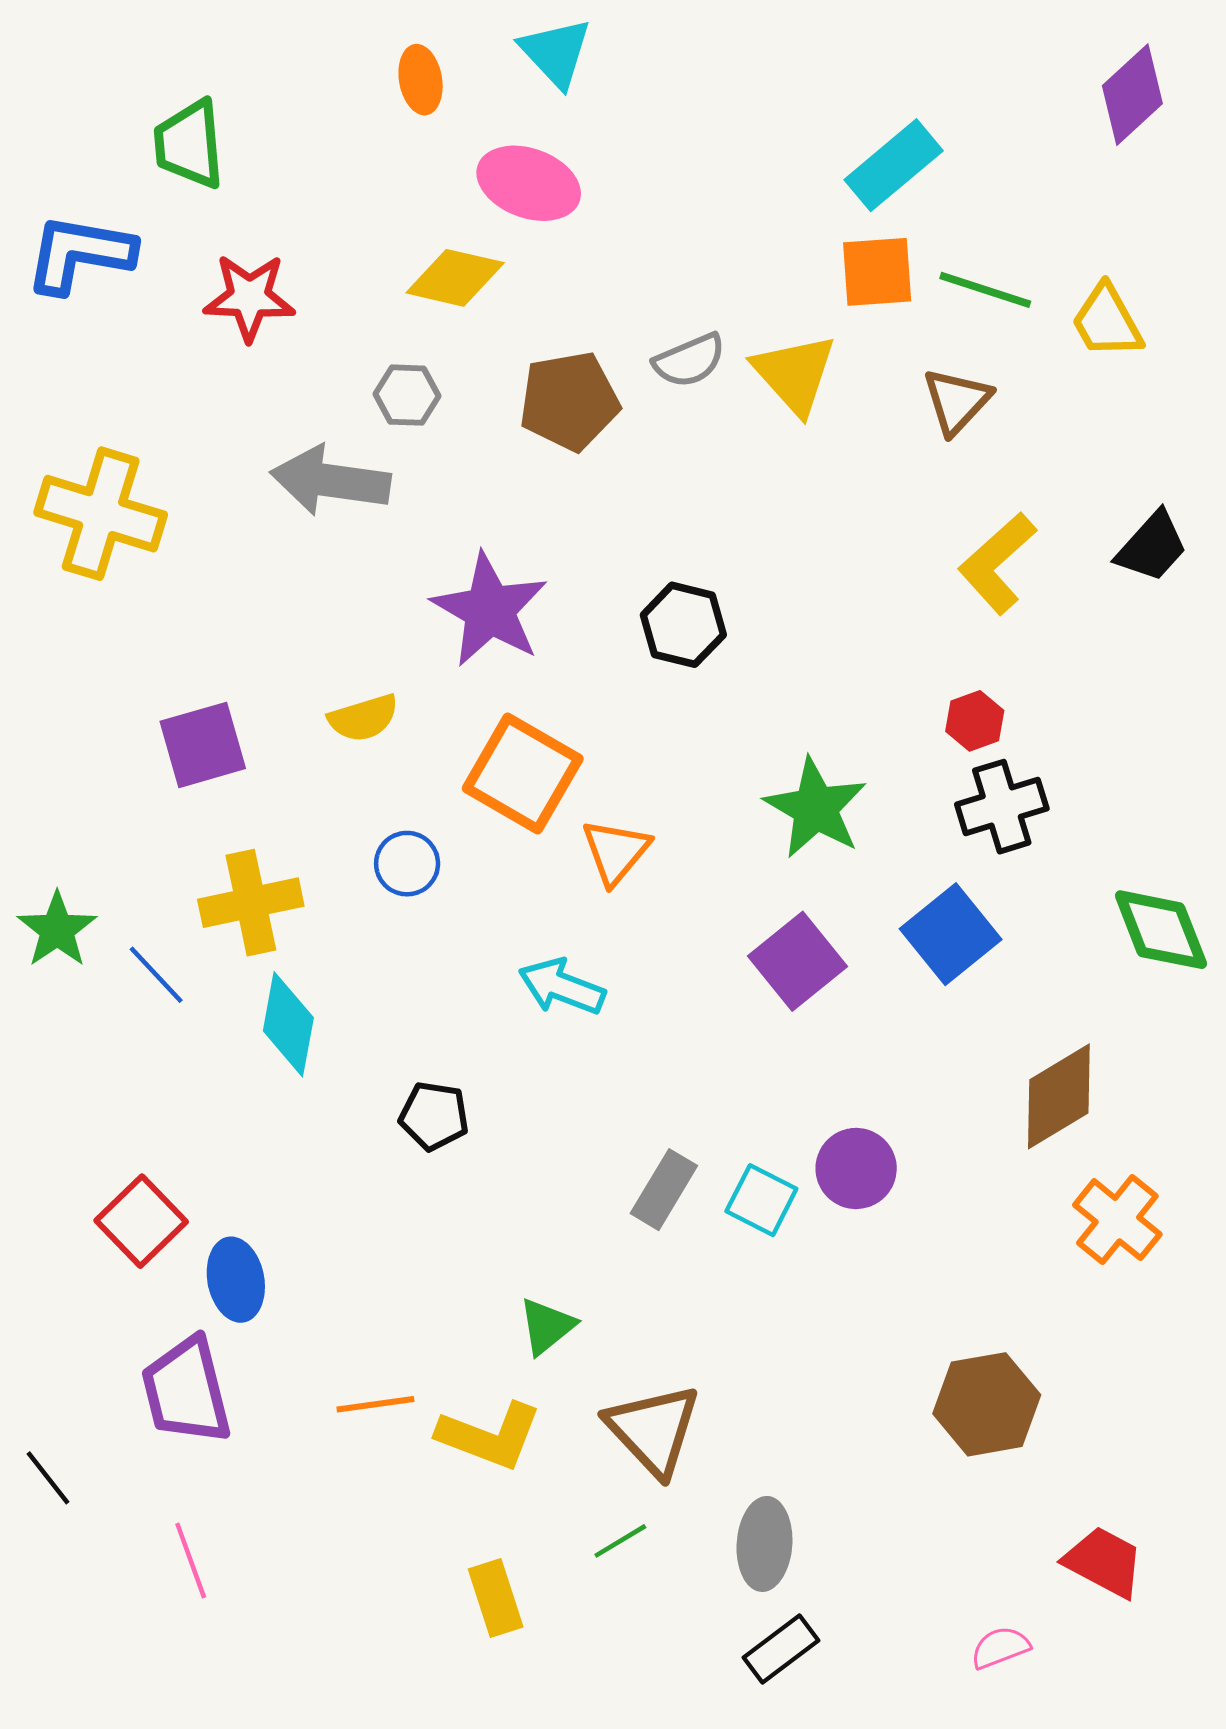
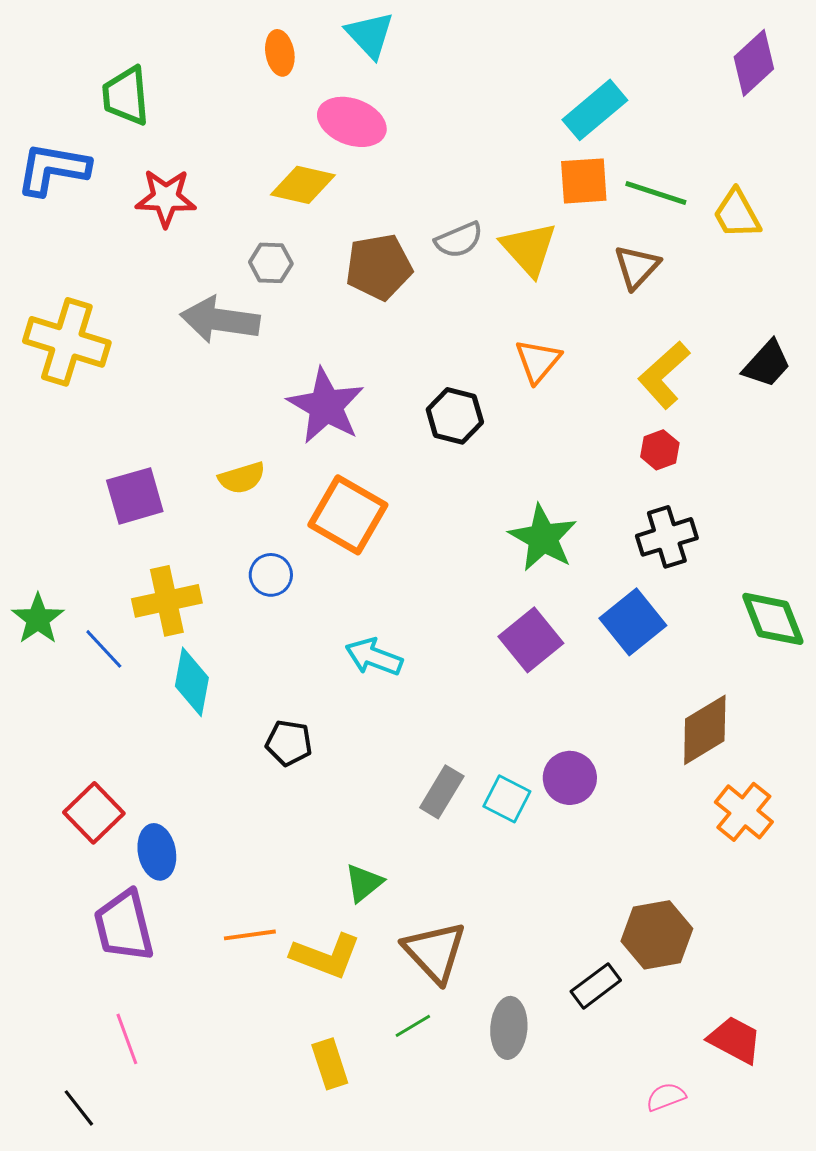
red hexagon: (975, 721) -> (660, 450), moved
orange triangle: (616, 852) -> (538, 361), moved
black line: (48, 1478) -> (79, 1108), moved
black rectangle: (781, 1649) -> (596, 986), moved

